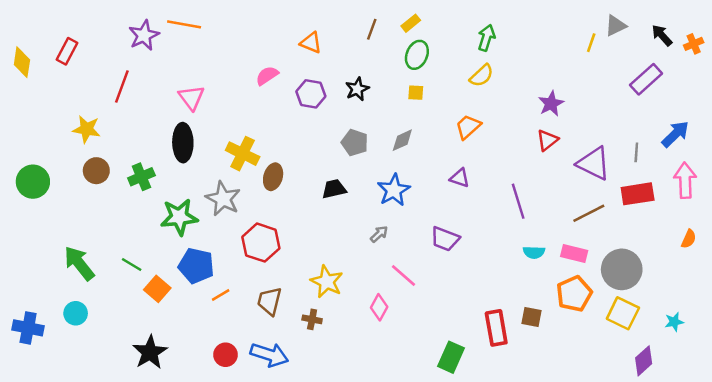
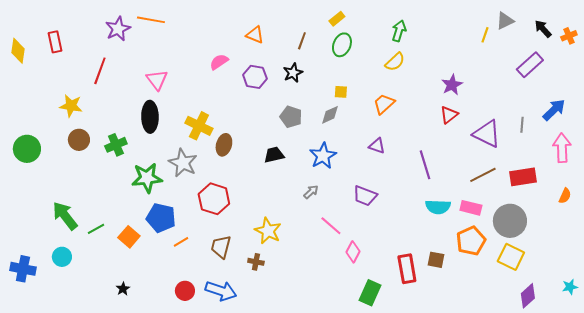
brown line: (372, 29) -> (302, 41), moved
red rectangle: (67, 51) -> (55, 42), turned -40
yellow square: (416, 93) -> (341, 92), moved
red rectangle: (638, 194) -> (523, 177), moved
cyan semicircle: (534, 252) -> (438, 207), size x1.4
green line: (132, 265) -> (96, 229), moved, turned -60
pink diamond: (379, 307) -> (353, 252), moved
cyan star: (674, 322) -> (570, 287), moved
black star: (150, 352) -> (123, 289), size x0.5

